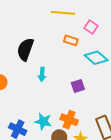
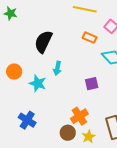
orange cross: (69, 120) -> (79, 116), turned 30
cyan star: (43, 121) -> (38, 83), moved

